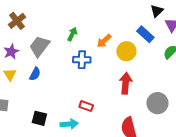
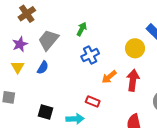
orange arrow: (104, 41) -> (109, 77), moved
blue cross: (82, 60) -> (90, 55), turned -30

